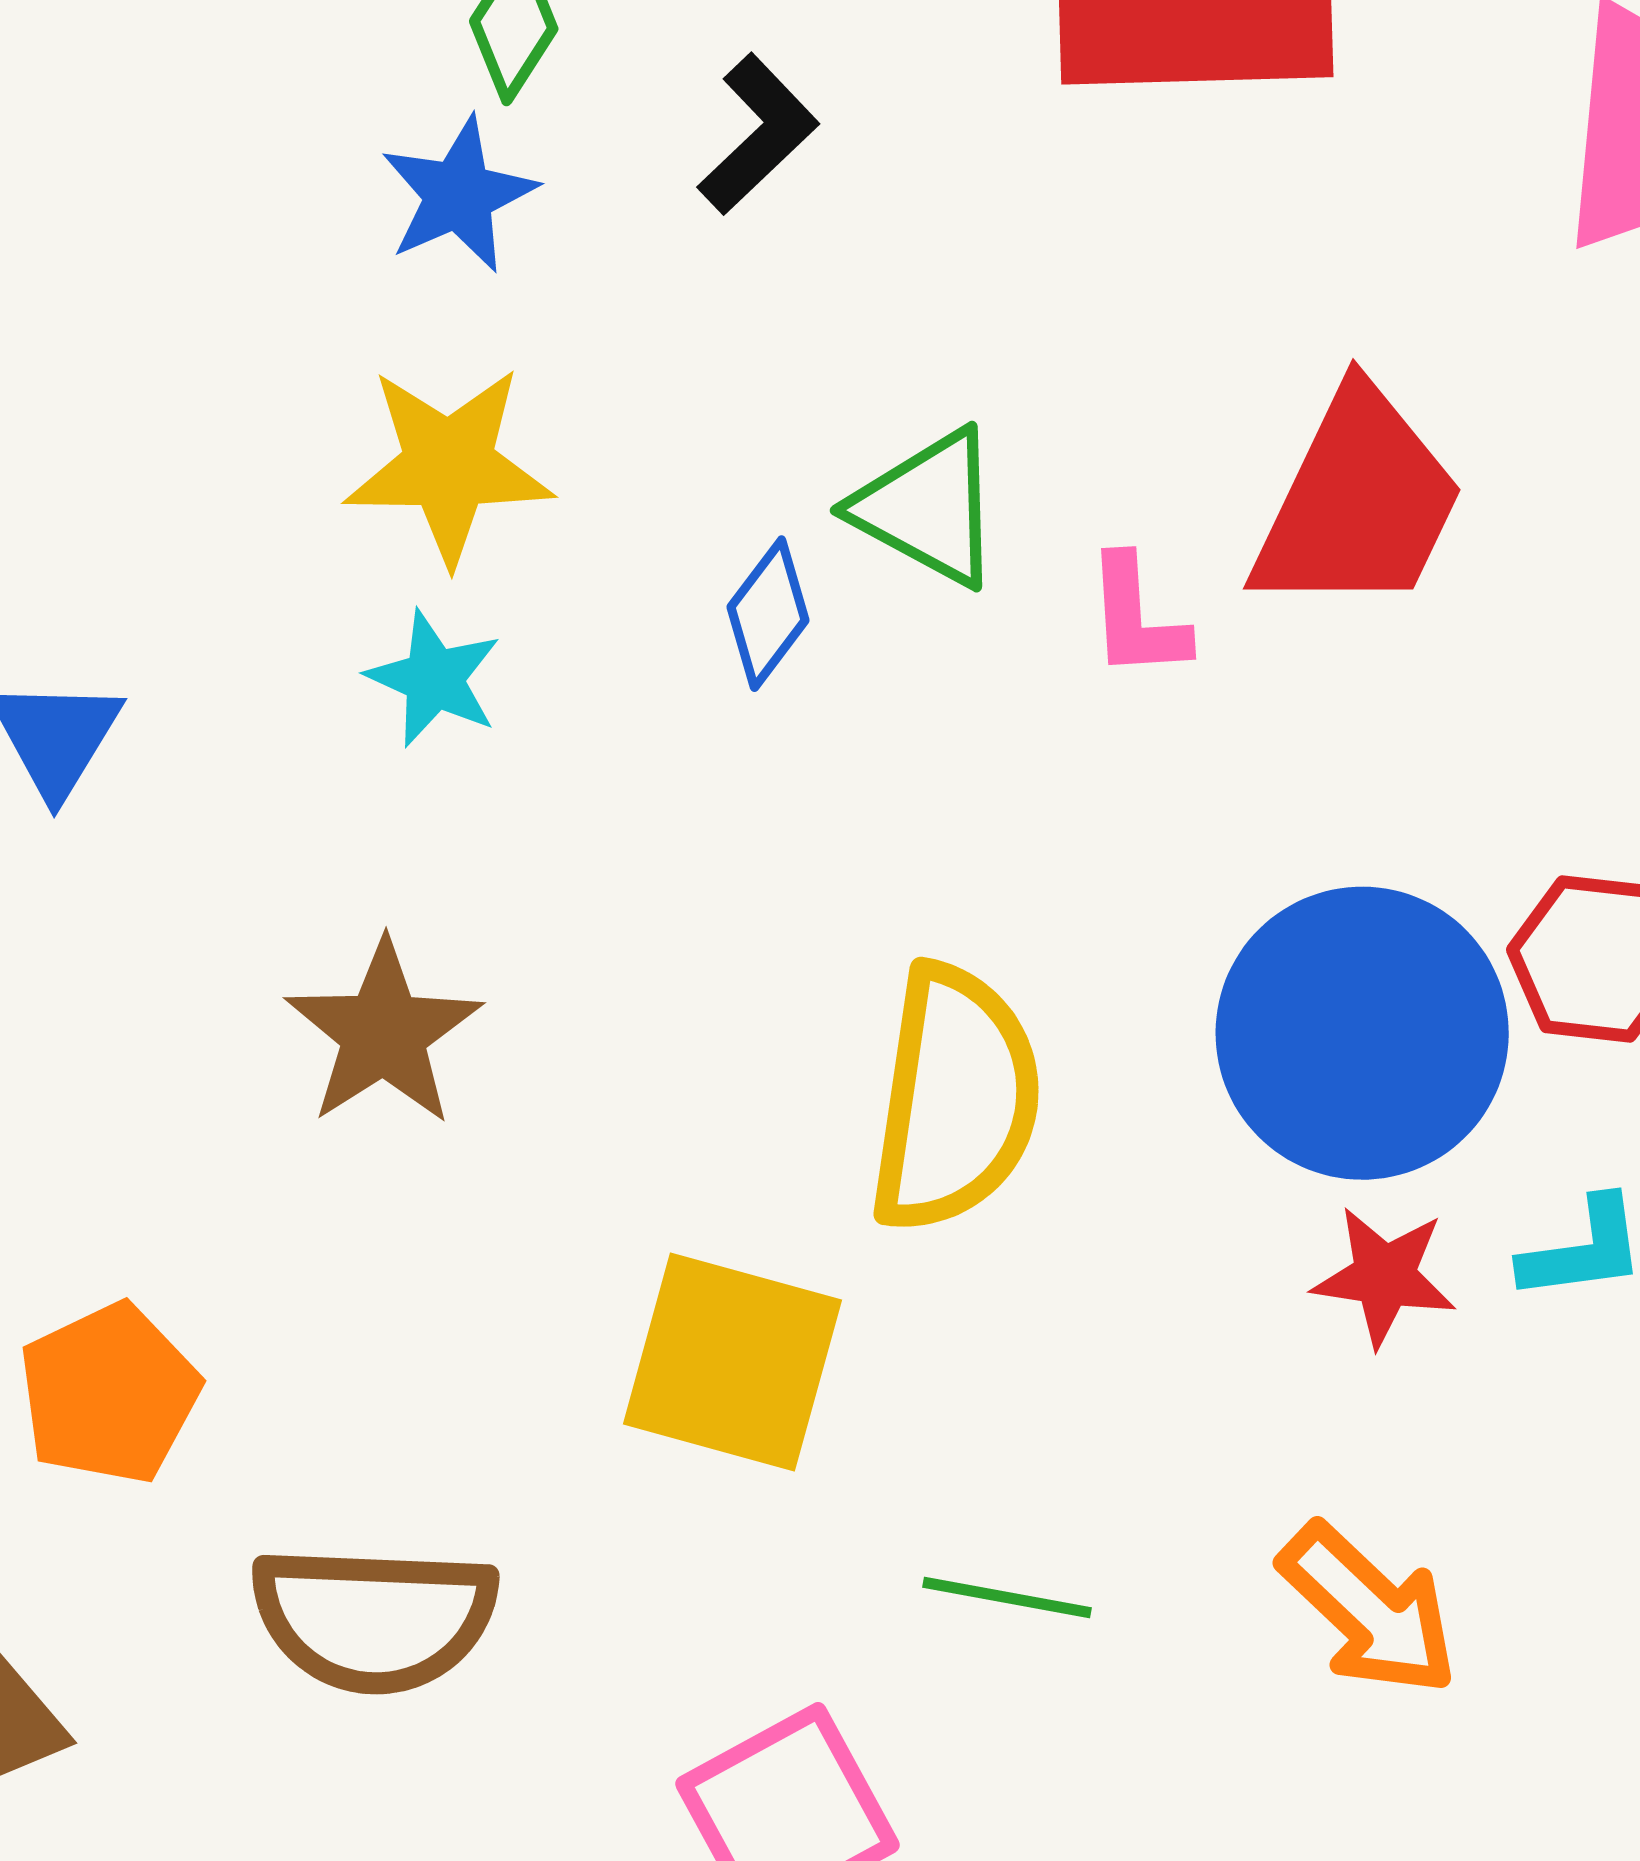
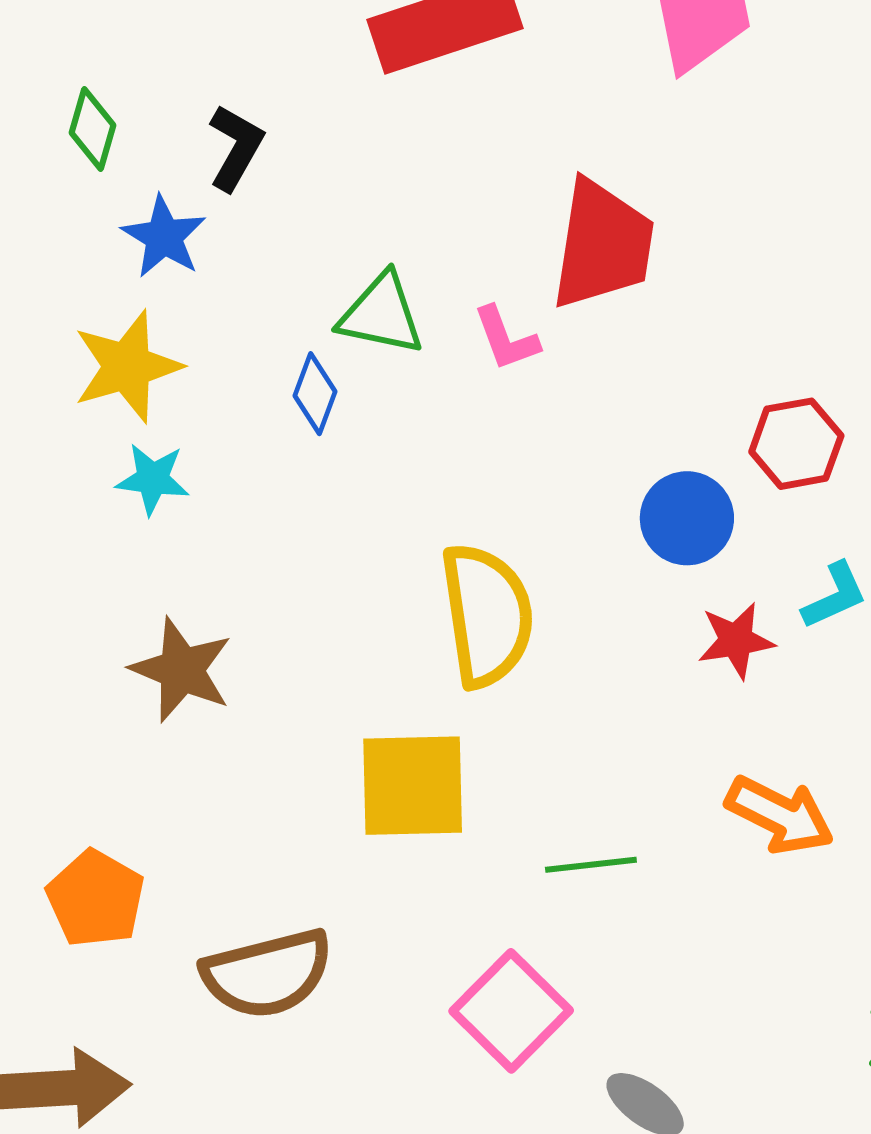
blue star: (459, 195) -> (164, 237), moved
blue circle: (1362, 1033) -> (687, 518), size x0.6

